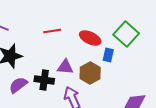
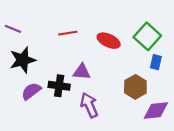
blue rectangle: (108, 55) -> (156, 62), moved
brown hexagon: (90, 73) -> (135, 87), moved

